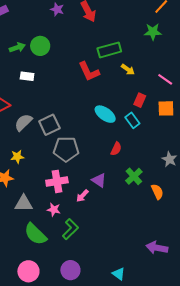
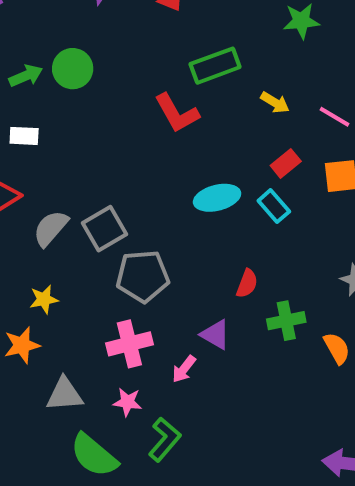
yellow arrow: (128, 69) -> (275, 102), moved
white rectangle: (27, 76) -> (24, 136), moved
red rectangle: (140, 100) -> (286, 163), turned 32
cyan ellipse: (105, 114) -> (217, 198), turned -45
red semicircle: (116, 149) -> (247, 284), moved
green cross: (134, 176) -> (286, 321), turned 36

